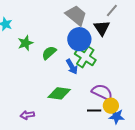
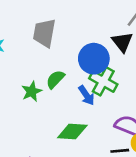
gray trapezoid: (76, 15) -> (44, 33), moved, turned -115
green star: (25, 43) -> (32, 91), moved

